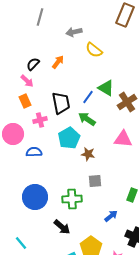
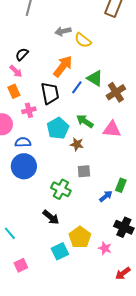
gray arrow: (74, 32) -> (63, 31), moved
orange arrow: (58, 62) -> (63, 66), moved, size x1.6
green arrow: (87, 119) -> (85, 121), moved
blue circle: (35, 197) -> (24, 166), moved
green cross: (72, 199) -> (61, 189), turned 30
blue arrow: (111, 216) -> (106, 196), moved

